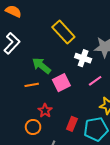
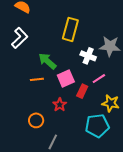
yellow rectangle: (63, 32) -> (70, 29), turned 55
red star: (45, 111) -> (60, 105), moved
red rectangle: (72, 124) -> (82, 91), moved

